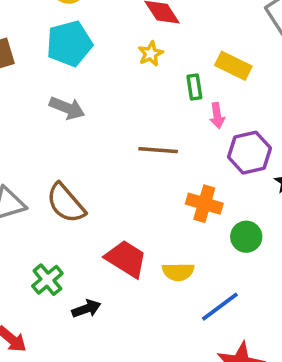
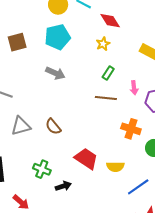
green rectangle: (194, 87) -> (108, 73), moved, turned 40
pink arrow: (217, 116) -> (134, 88), moved
brown semicircle: (66, 203) -> (53, 127), size x0.7
green cross: (47, 280) -> (42, 169), turned -30

